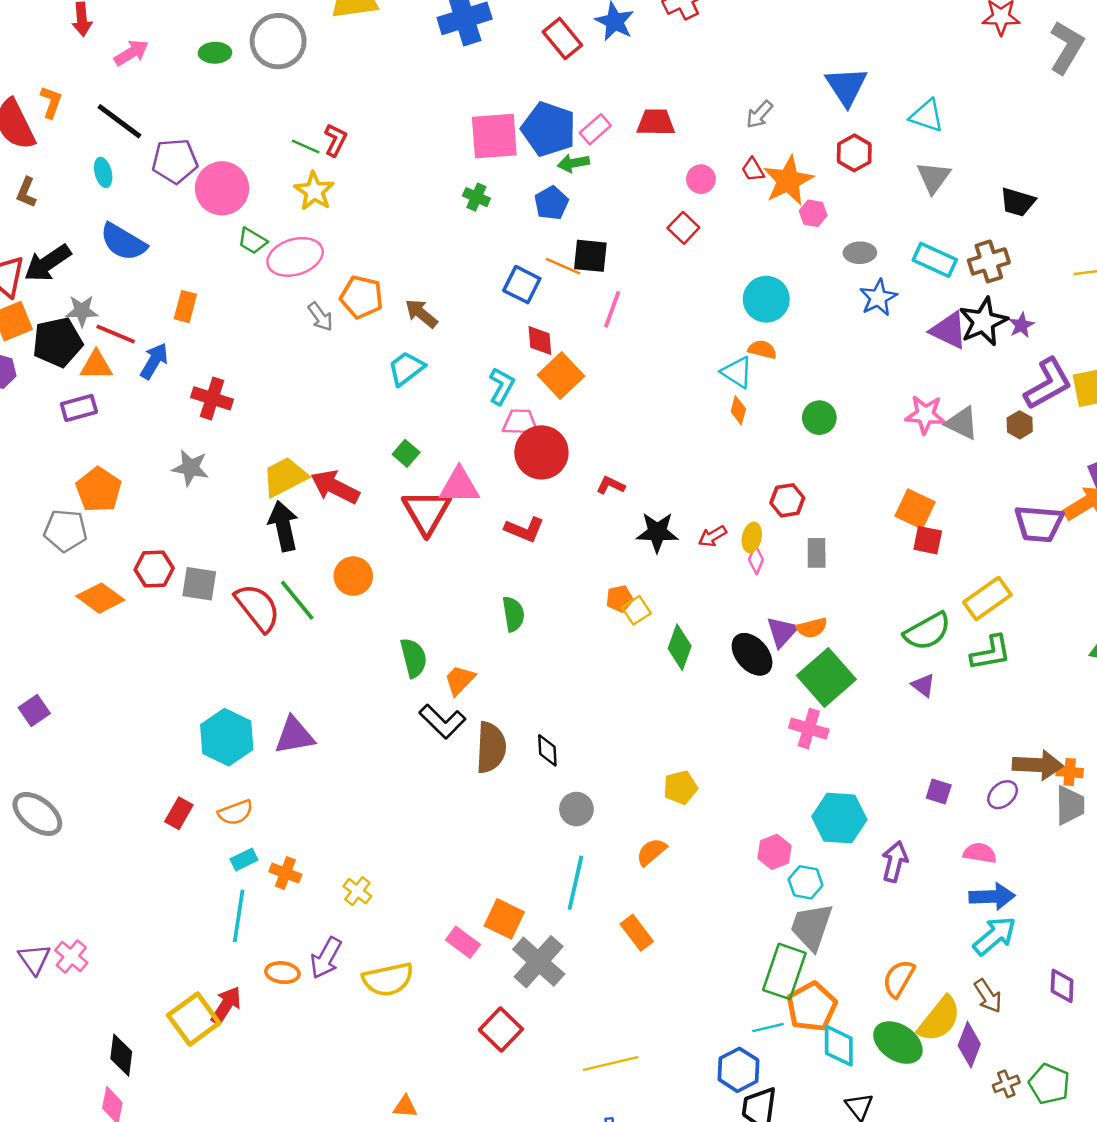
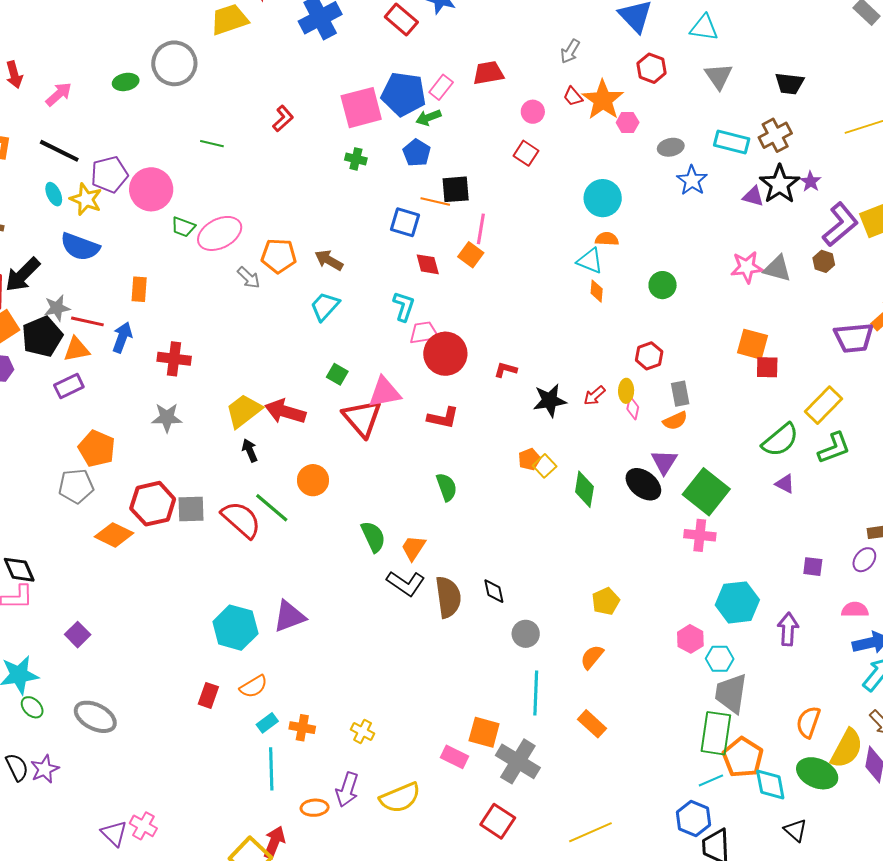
red L-shape: (335, 140) -> (283, 119), moved, turned 32
yellow star: (314, 191) -> (86, 199), moved
purple triangle: (949, 330) -> (753, 196), size x0.7
orange square: (561, 376) -> (471, 255), moved, size x0.7
black arrow: (283, 526) -> (250, 450), size x0.6
red hexagon: (154, 569) -> (153, 504), size x1.4
orange semicircle: (812, 628) -> (675, 421), moved

